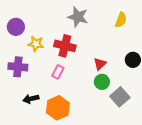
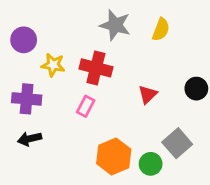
yellow semicircle: (121, 20) -> (161, 30), moved
green circle: (102, 82) -> (151, 164), moved
black arrow: (31, 99) -> (30, 139), moved
orange hexagon: (58, 108) -> (114, 156), moved

